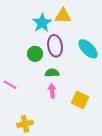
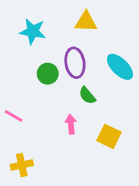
cyan star: (42, 23) -> (33, 31), moved, turned -30
green semicircle: (52, 73) -> (87, 95), moved, turned -128
yellow cross: (25, 124) -> (22, 165), moved

